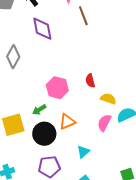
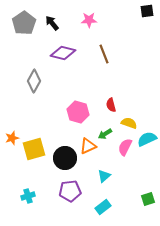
brown line: (83, 16) -> (104, 54), moved
purple diamond: (42, 29) -> (63, 53), turned -65
green arrow: (39, 110) -> (105, 134), moved

